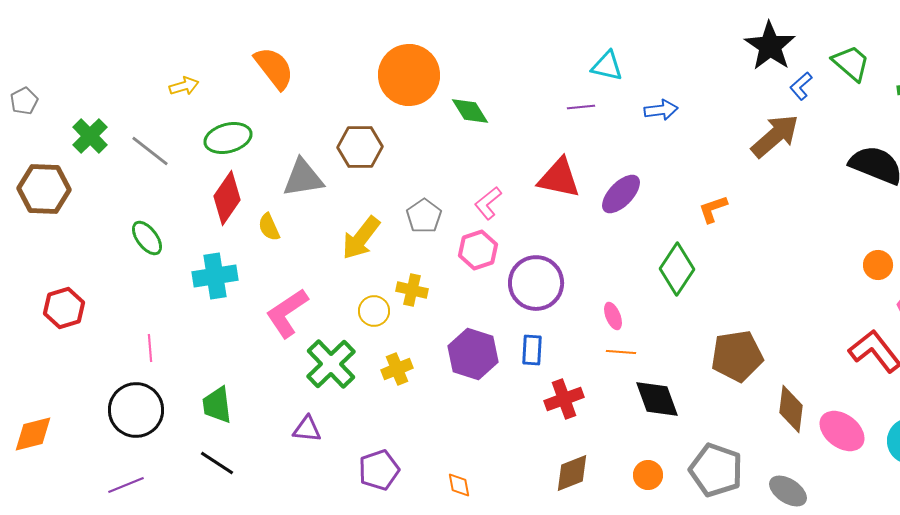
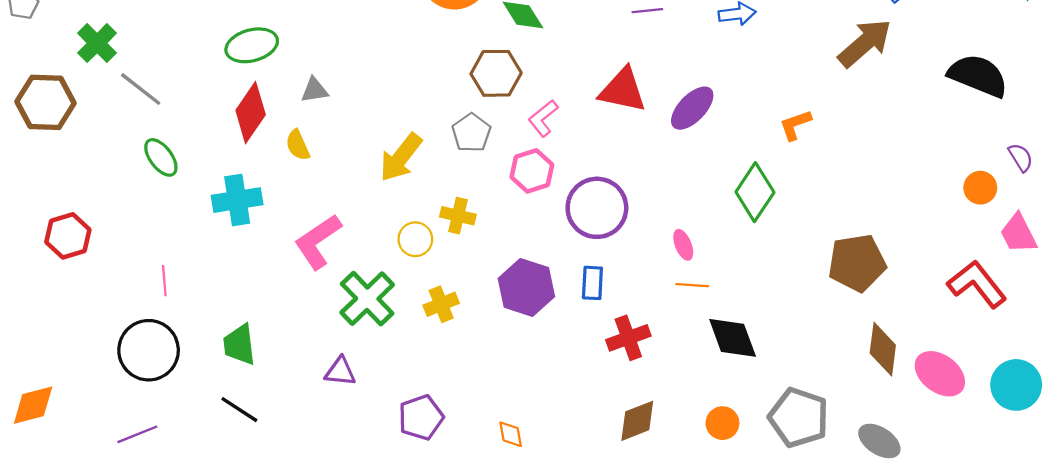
brown hexagon: (360, 147) -> (496, 73), moved
gray line: (150, 151) -> (141, 89), moved
gray triangle: (303, 178) -> (314, 90), moved, size x0.6
brown pentagon: (737, 356) -> (857, 263), moved
orange diamond: (33, 434) -> (33, 405), moved

